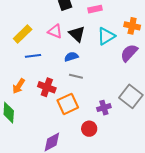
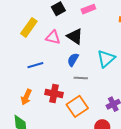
yellow rectangle: (23, 34) -> (29, 27), moved
cyan triangle: (106, 36) -> (106, 59), moved
blue semicircle: (71, 57) -> (73, 60), turned -32

